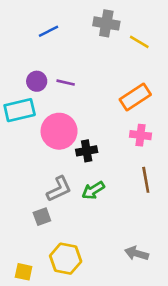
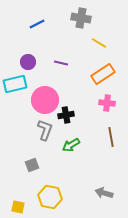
yellow line: (139, 42) -> (99, 43), moved
purple line: (66, 83) -> (61, 63), moved
gray L-shape: (59, 189) -> (45, 130), moved, turned -45

